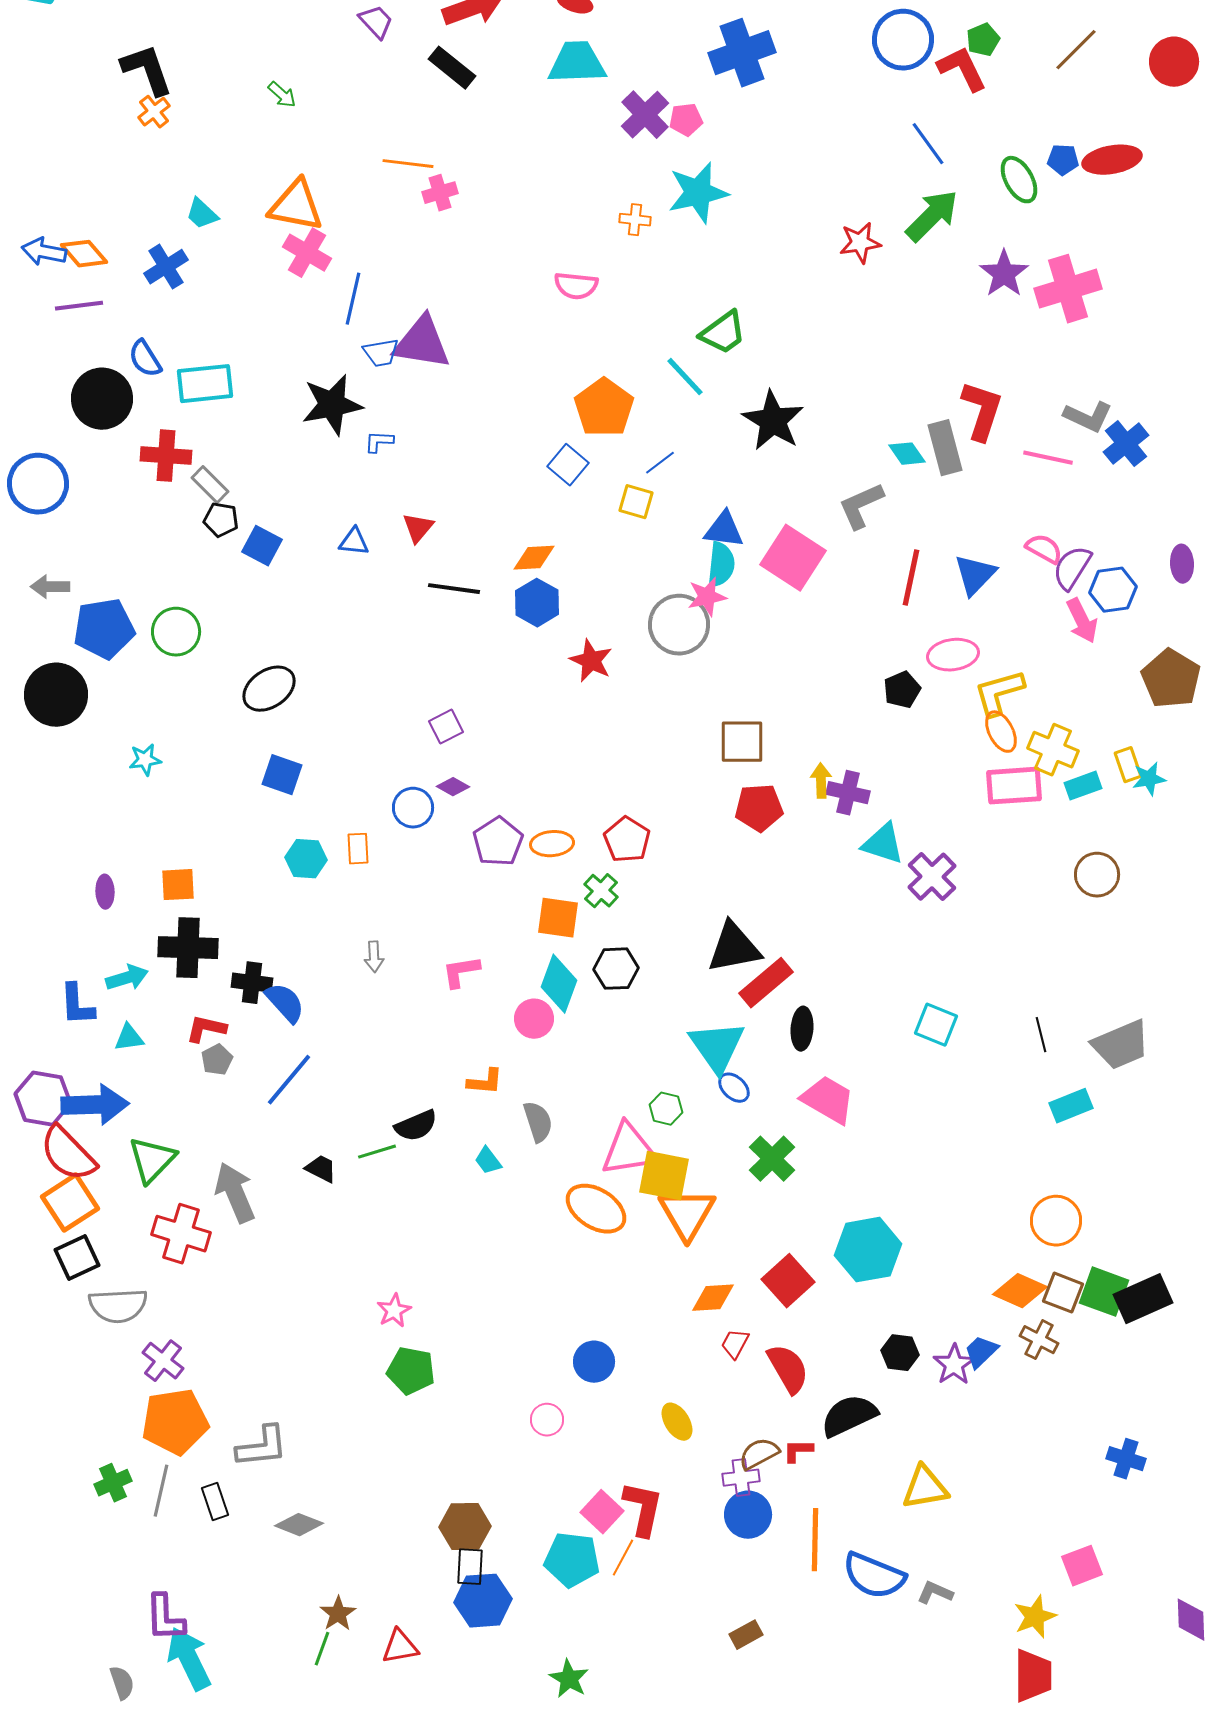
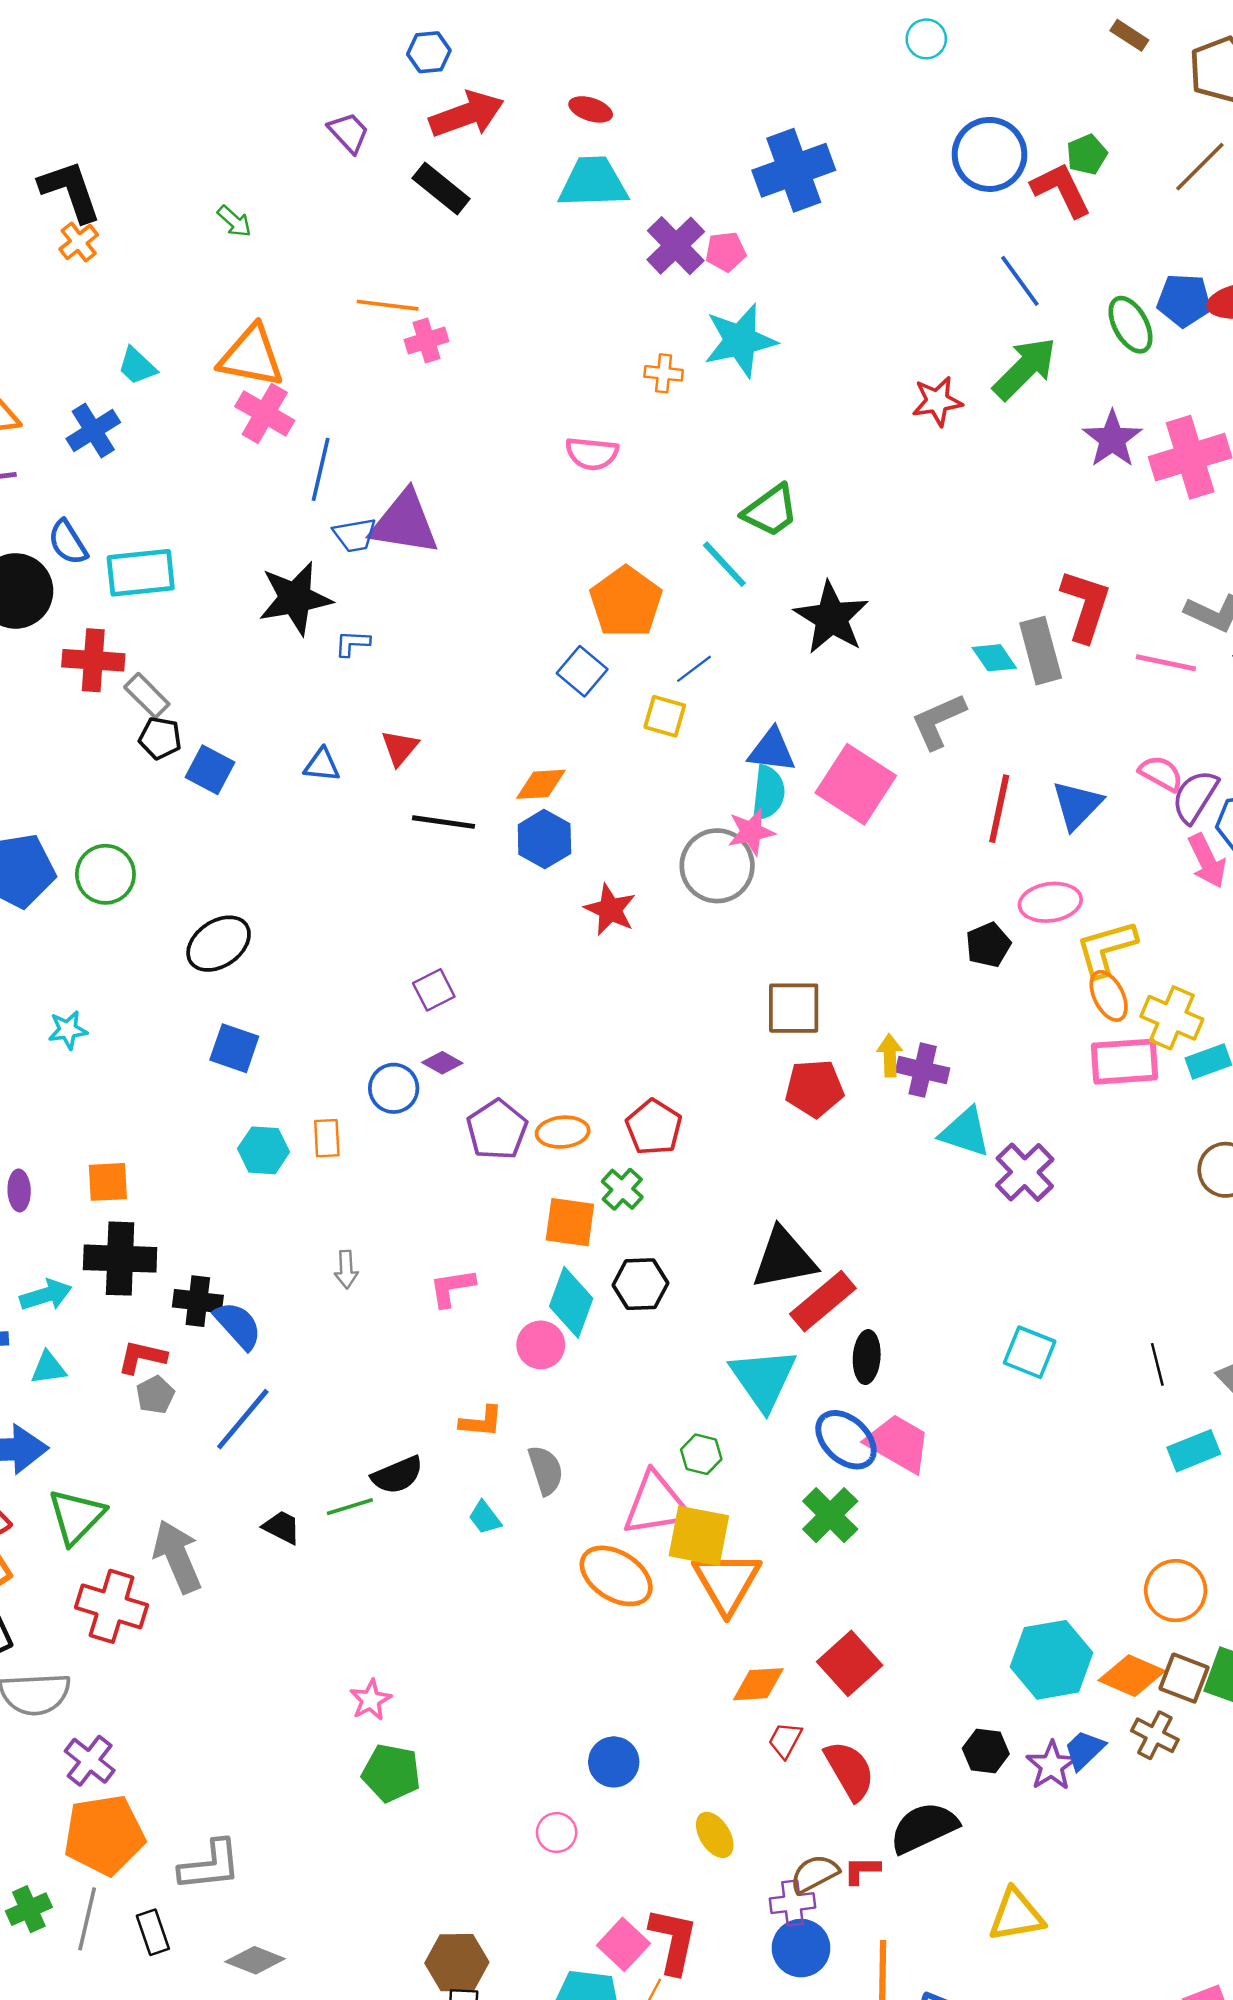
blue pentagon: (1063, 160) -> (1184, 300), size x1.4
blue ellipse: (734, 1088) -> (846, 1440), moved, size x1.6
cyan hexagon: (868, 1250) -> (1051, 1660), moved

